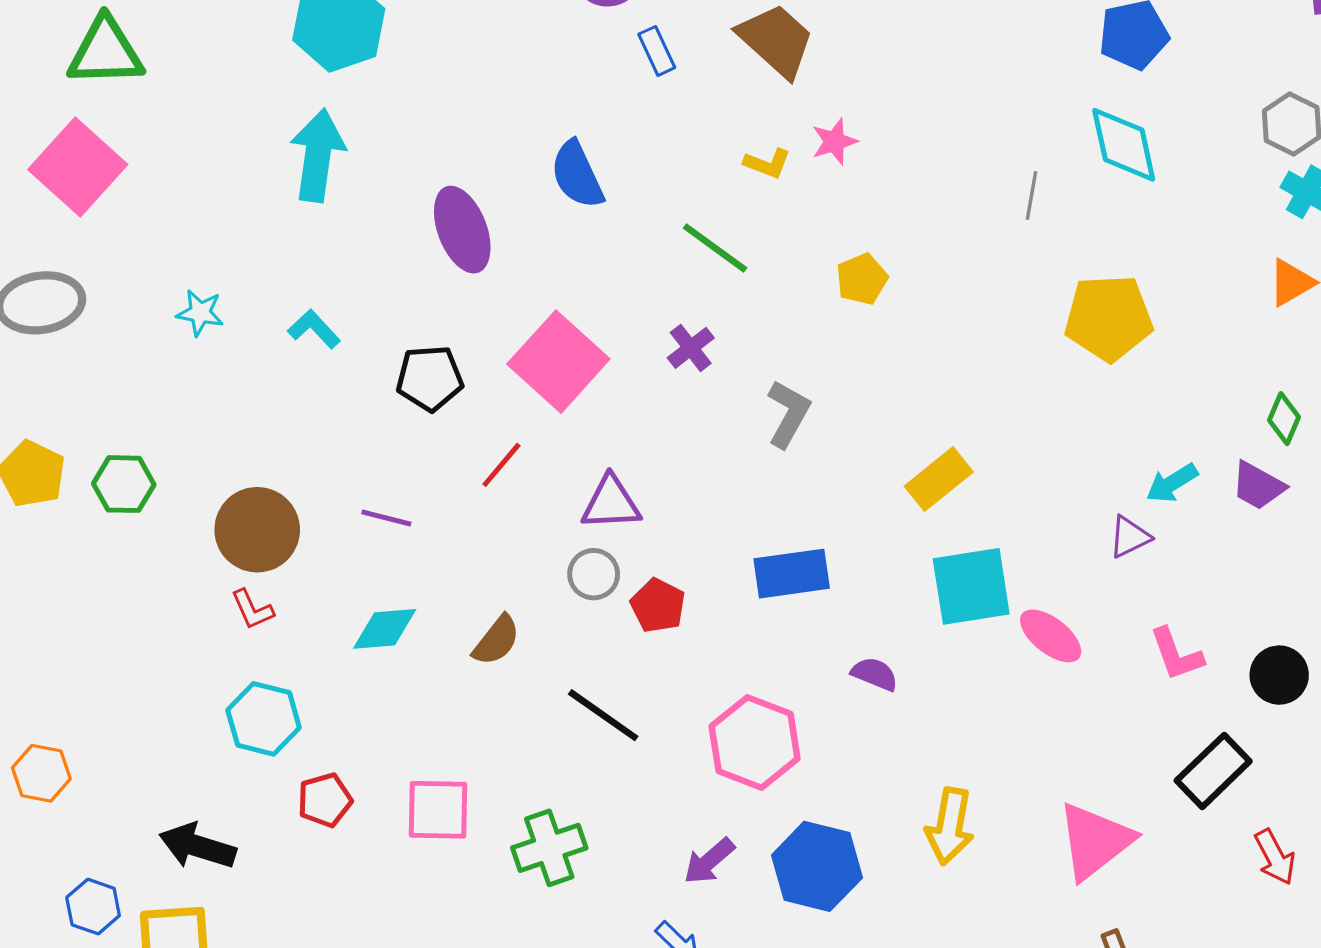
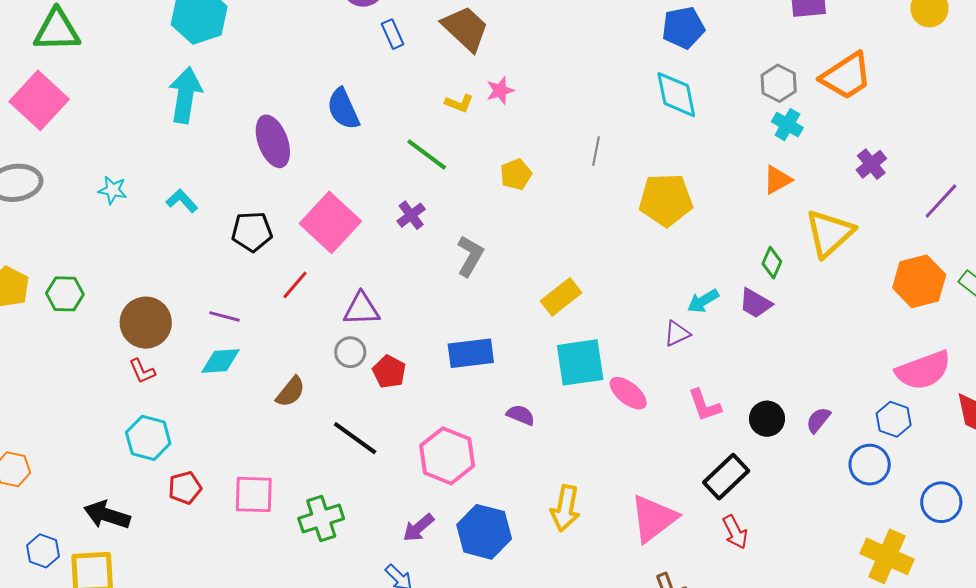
gray line: (1032, 195) -> (596, 151), moved
cyan diamond: (385, 629) -> (221, 361), moved
red arrow: (1275, 857) -> (735, 532), moved

